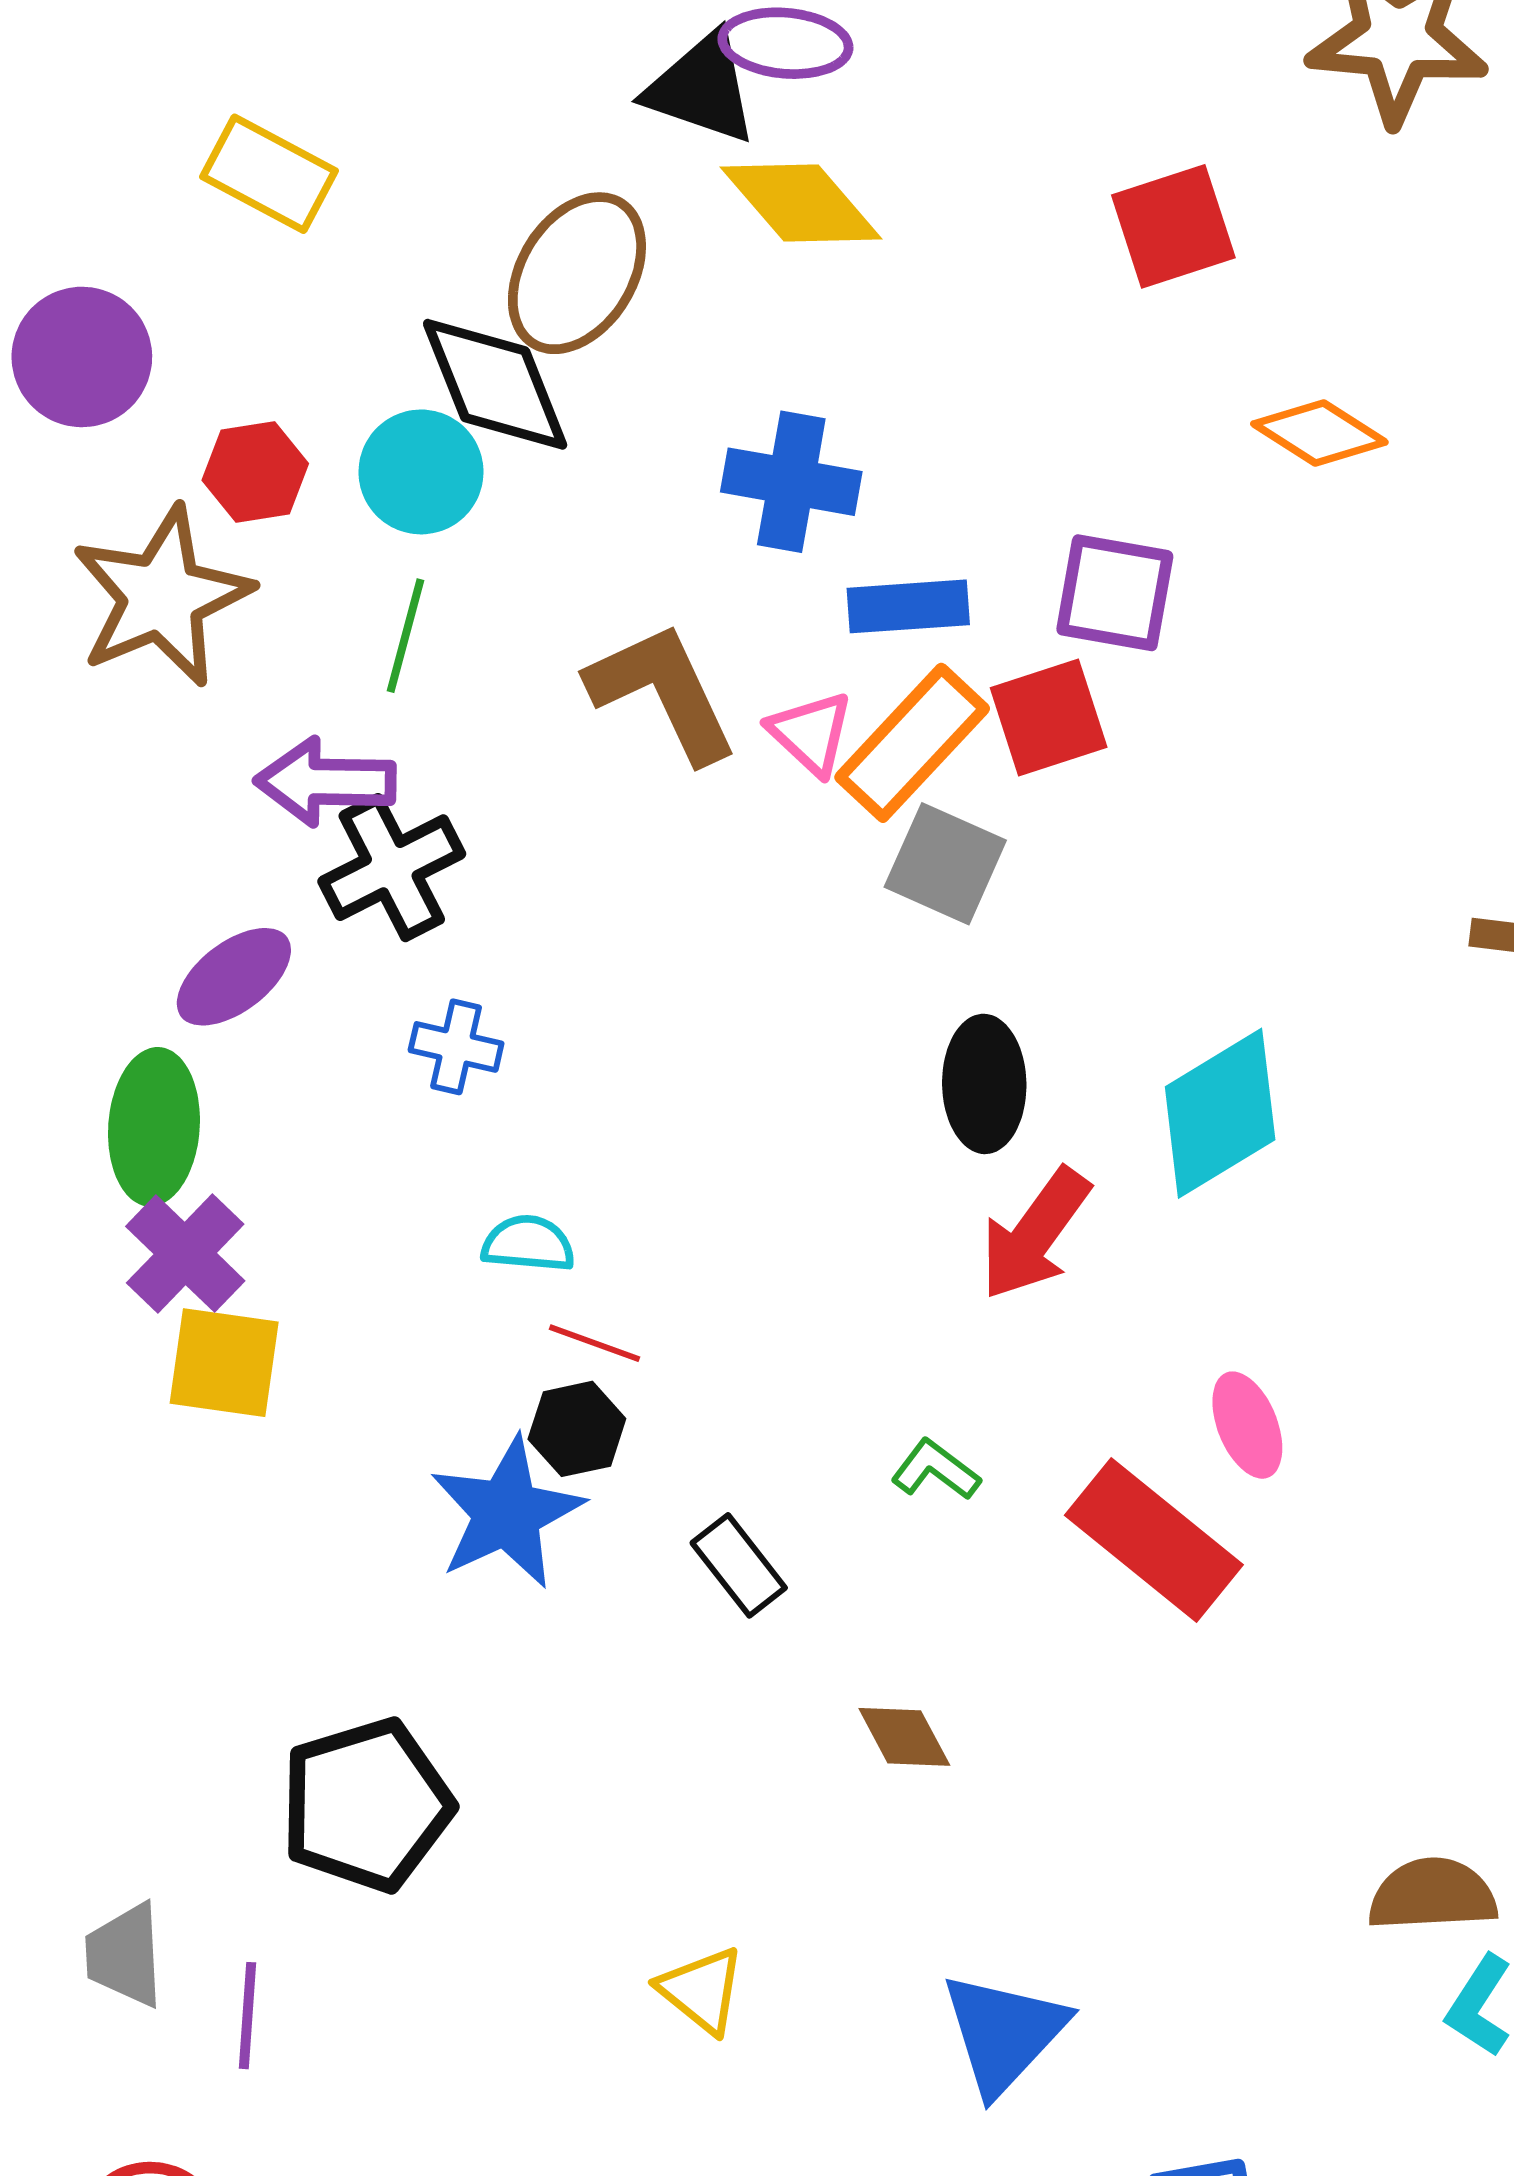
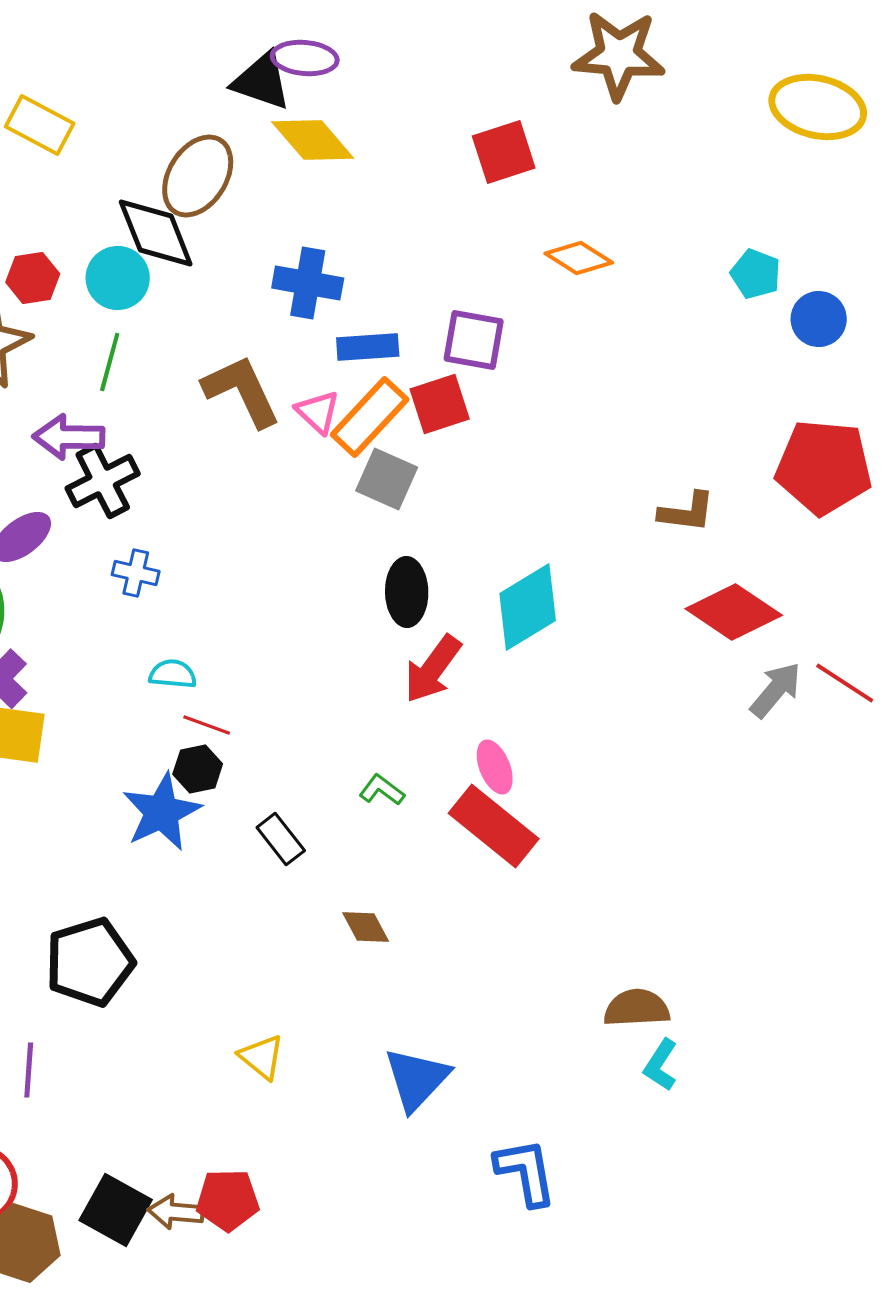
pink ellipse: (1247, 1425) -> (495, 767), moved

